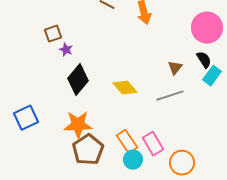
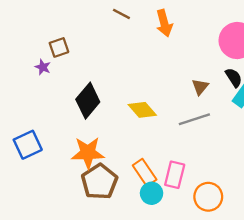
purple star: (66, 50) -> (43, 67), moved
pink rectangle: (153, 144) -> (175, 175), turned 45

